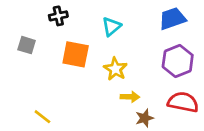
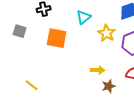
yellow star: (115, 69) -> (107, 33), moved

